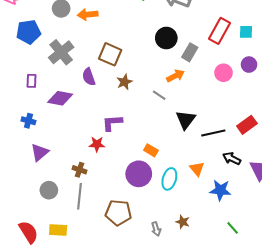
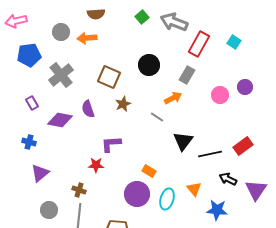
red rectangle: (219, 31) -> (199, 44), moved
cyan square: (246, 32) -> (234, 42), moved, turned 32
black circle: (166, 38) -> (149, 65), moved
purple semicircle: (89, 77) -> (88, 109), moved
purple rectangle: (32, 81) -> (32, 103), turned -32

